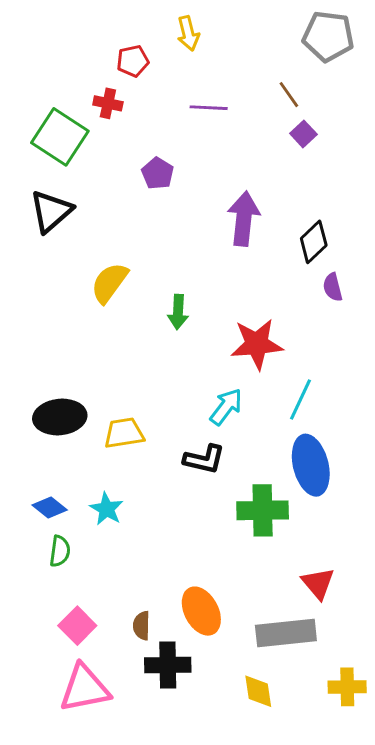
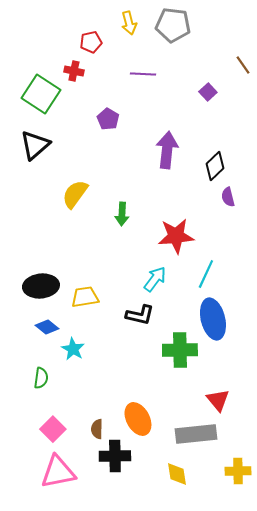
gray pentagon: (328, 36) -> (173, 25), moved
brown line: (289, 95) -> (243, 65), moved
blue diamond: (50, 507) -> (47, 327), moved

